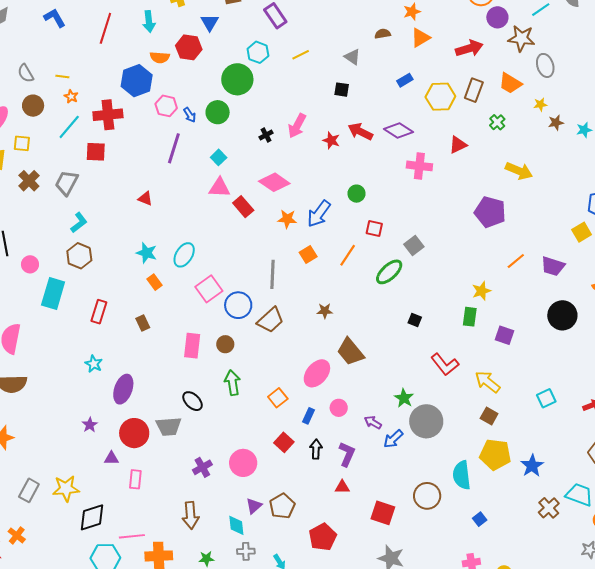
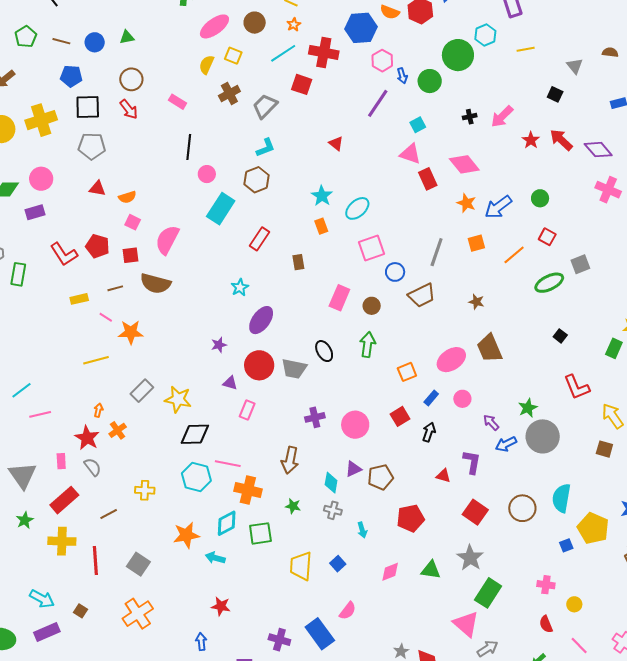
blue circle: (238, 305) -> (395, 272), size x0.7
brown square: (489, 416) -> (604, 449), turned -30
purple L-shape: (347, 454) -> (472, 462), moved, turned -30
yellow pentagon: (495, 454) -> (593, 528), moved

